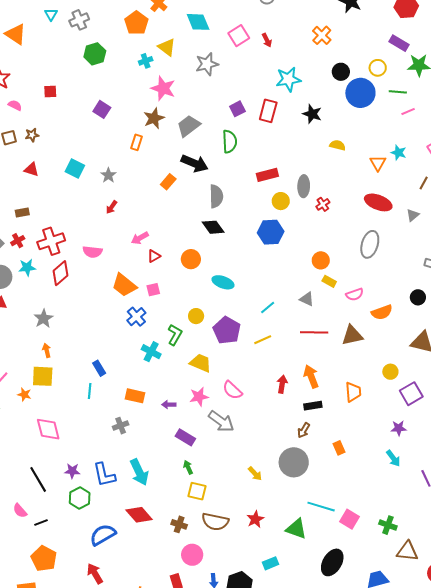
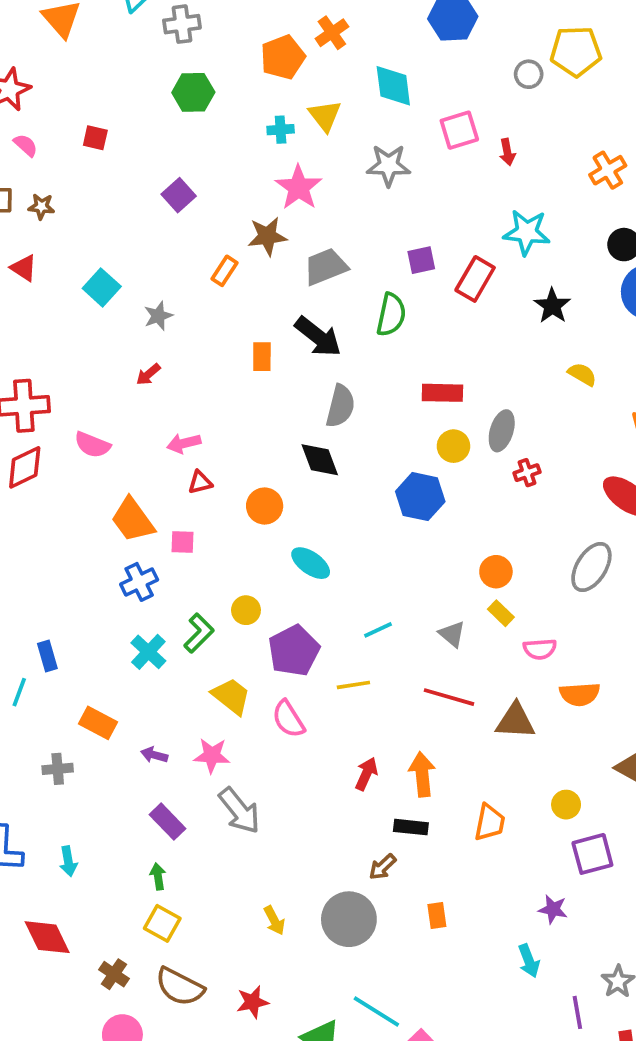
orange rectangle: (168, 182) -> (262, 357), turned -56
pink semicircle: (232, 390) -> (288, 719), moved
cyan arrow: (139, 472) -> (68, 861), size x0.6

